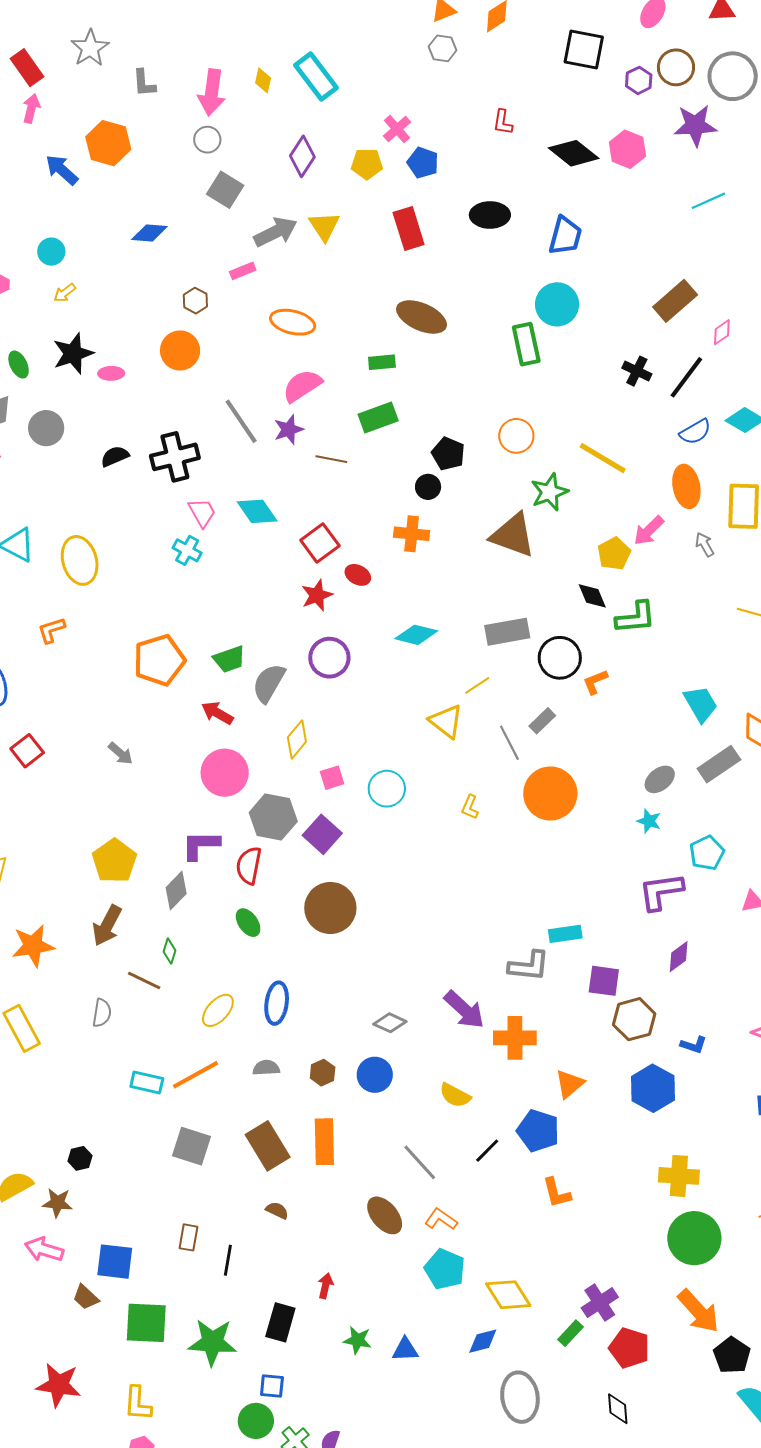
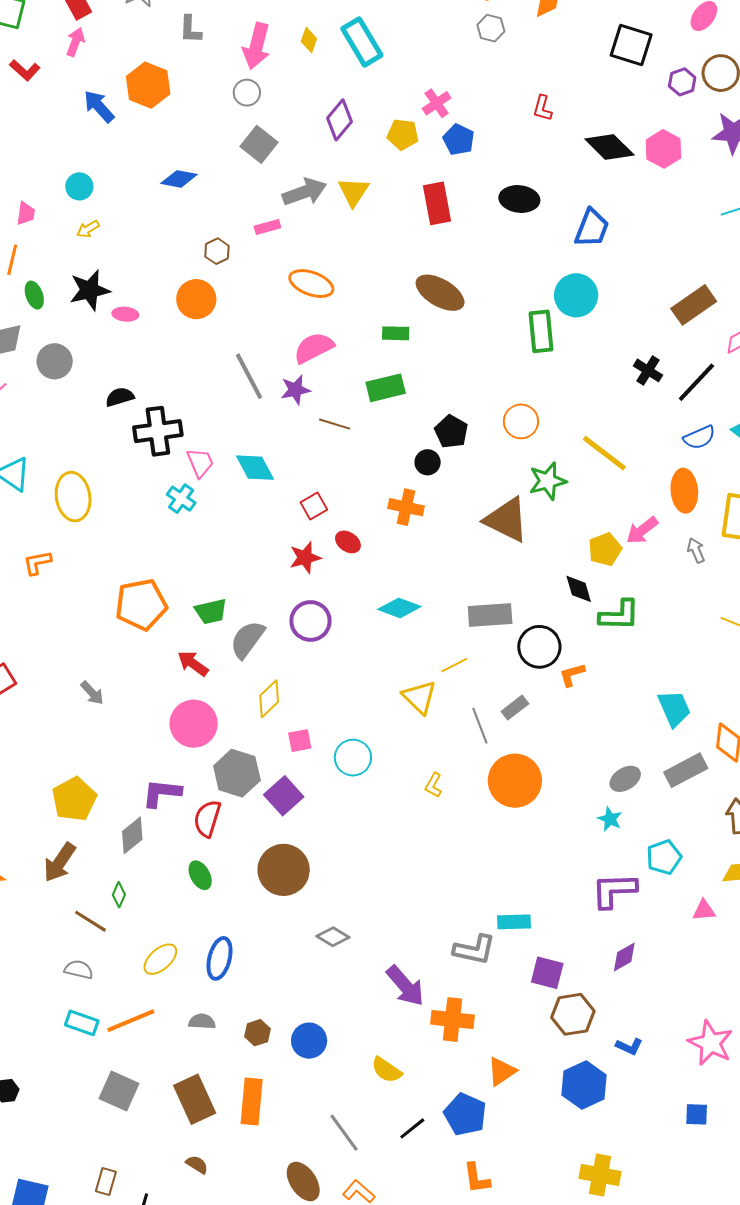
black cross: (175, 457) -> (158, 431), moved
red square: (320, 543) -> (314, 506), size x0.7
gray semicircle: (102, 1013) -> (79, 970), moved, turned -92
gray diamond: (390, 1023) -> (333, 937), moved

